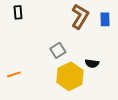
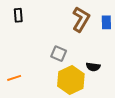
gray square: (58, 50) -> (59, 54), turned -35

